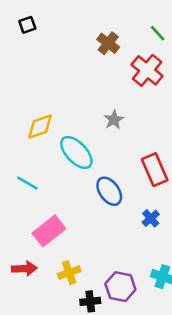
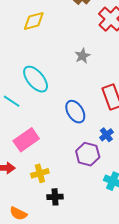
yellow diamond: (40, 127) -> (34, 21), moved
cyan ellipse: (76, 152) -> (36, 79), moved
purple hexagon: (120, 287) -> (88, 154), moved

